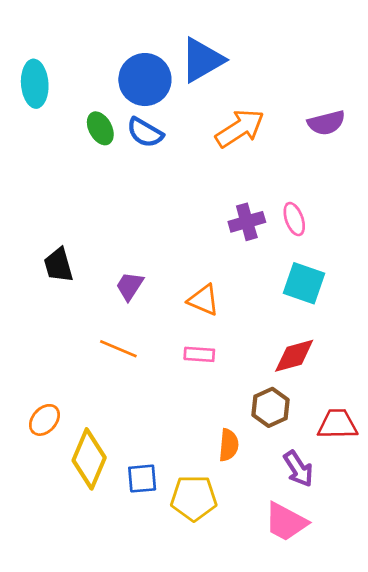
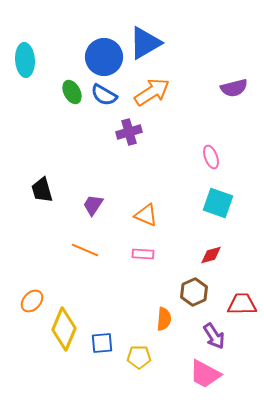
orange arrow: (240, 128) -> (152, 92), moved
purple cross: (247, 222) -> (129, 132), moved
red diamond: (294, 356) -> (211, 255), size x0.7
yellow pentagon: (194, 498) -> (139, 357), size x0.7

